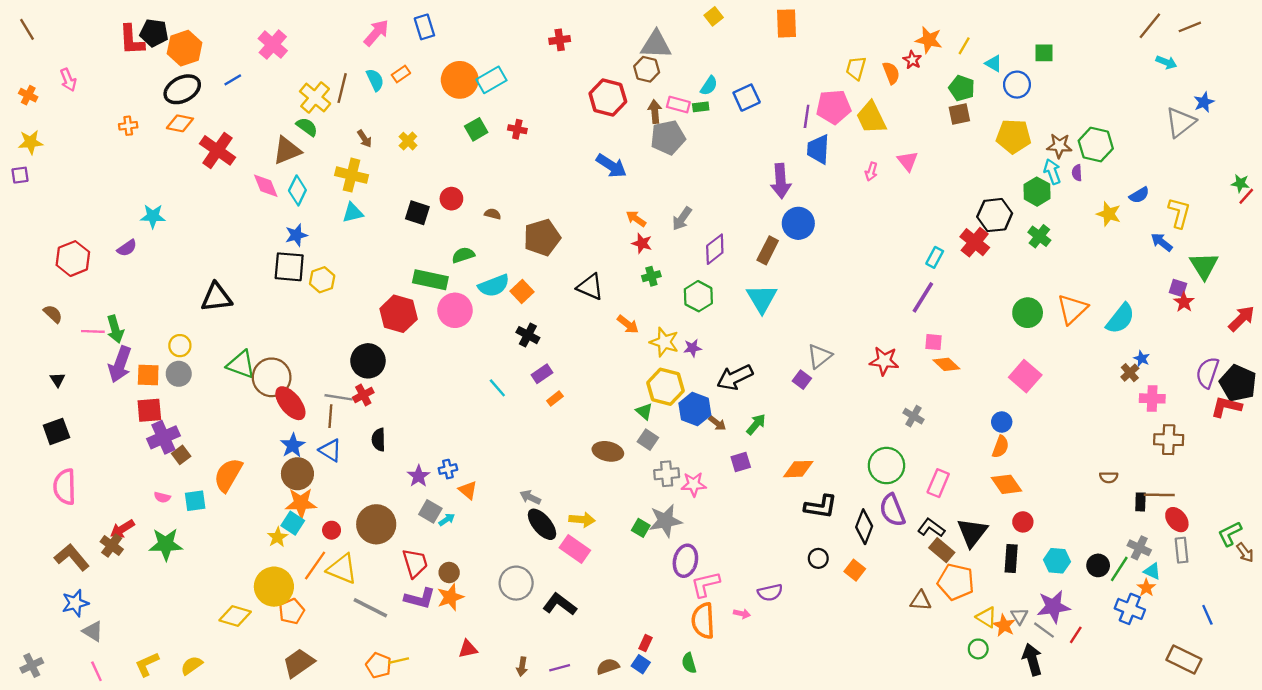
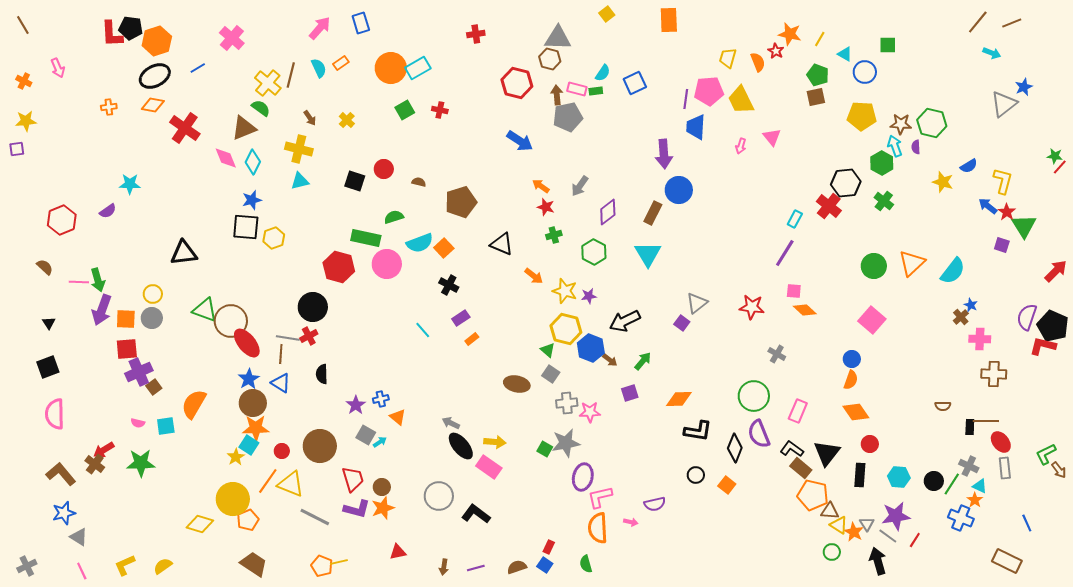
red star: (1184, 302) -> (1007, 212), moved
brown triangle: (921, 601) -> (830, 511), moved
brown trapezoid: (299, 663) -> (254, 564), turned 68

